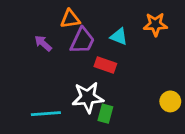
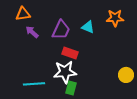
orange triangle: (70, 19) -> (23, 14), moved
red rectangle: (105, 65) -> (70, 53), moved
green rectangle: (105, 114) -> (71, 88), moved

